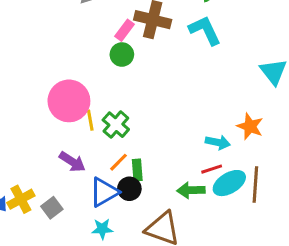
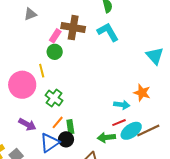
yellow line: (90, 120) -> (42, 71), moved
brown line: (255, 184) -> (148, 130), turned 65

